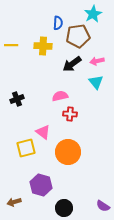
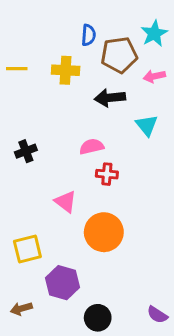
cyan star: (93, 14) -> (154, 34), moved
pink arrow: (97, 61) -> (154, 76), moved
black arrow: (72, 64) -> (110, 98), turned 30
yellow square: (26, 148) -> (27, 249), moved

